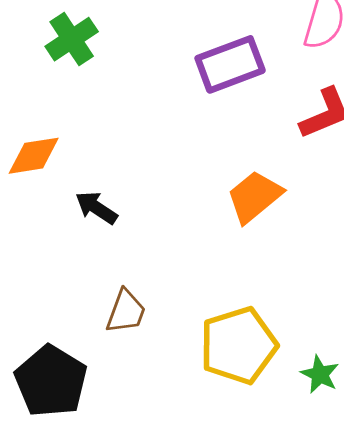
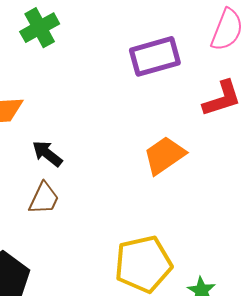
brown trapezoid: (126, 311) -> (44, 198), moved

